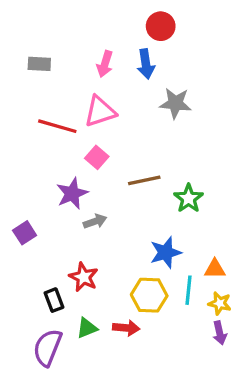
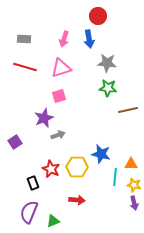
red line: (57, 126) -> (25, 67), moved
pink square: (97, 157) -> (59, 96), turned 32
brown line: (144, 180) -> (128, 110), moved
green star: (189, 198) -> (108, 88), moved, turned -30
blue star: (166, 252) -> (101, 154), turned 30
yellow hexagon: (149, 295) -> (77, 167), moved
green triangle: (87, 328) -> (53, 221), moved

